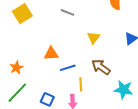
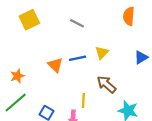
orange triangle: (51, 54) -> (55, 65), turned 42
blue line: (68, 68) -> (77, 58), moved

